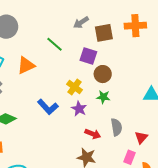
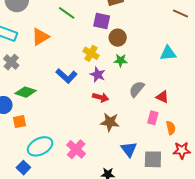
gray semicircle: (116, 127) -> (137, 89), turned -126
red arrow: (93, 134) -> (101, 97), moved
red triangle: (141, 137) -> (162, 97), turned -40

